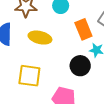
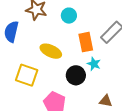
yellow ellipse: (40, 38) -> (51, 51), moved

